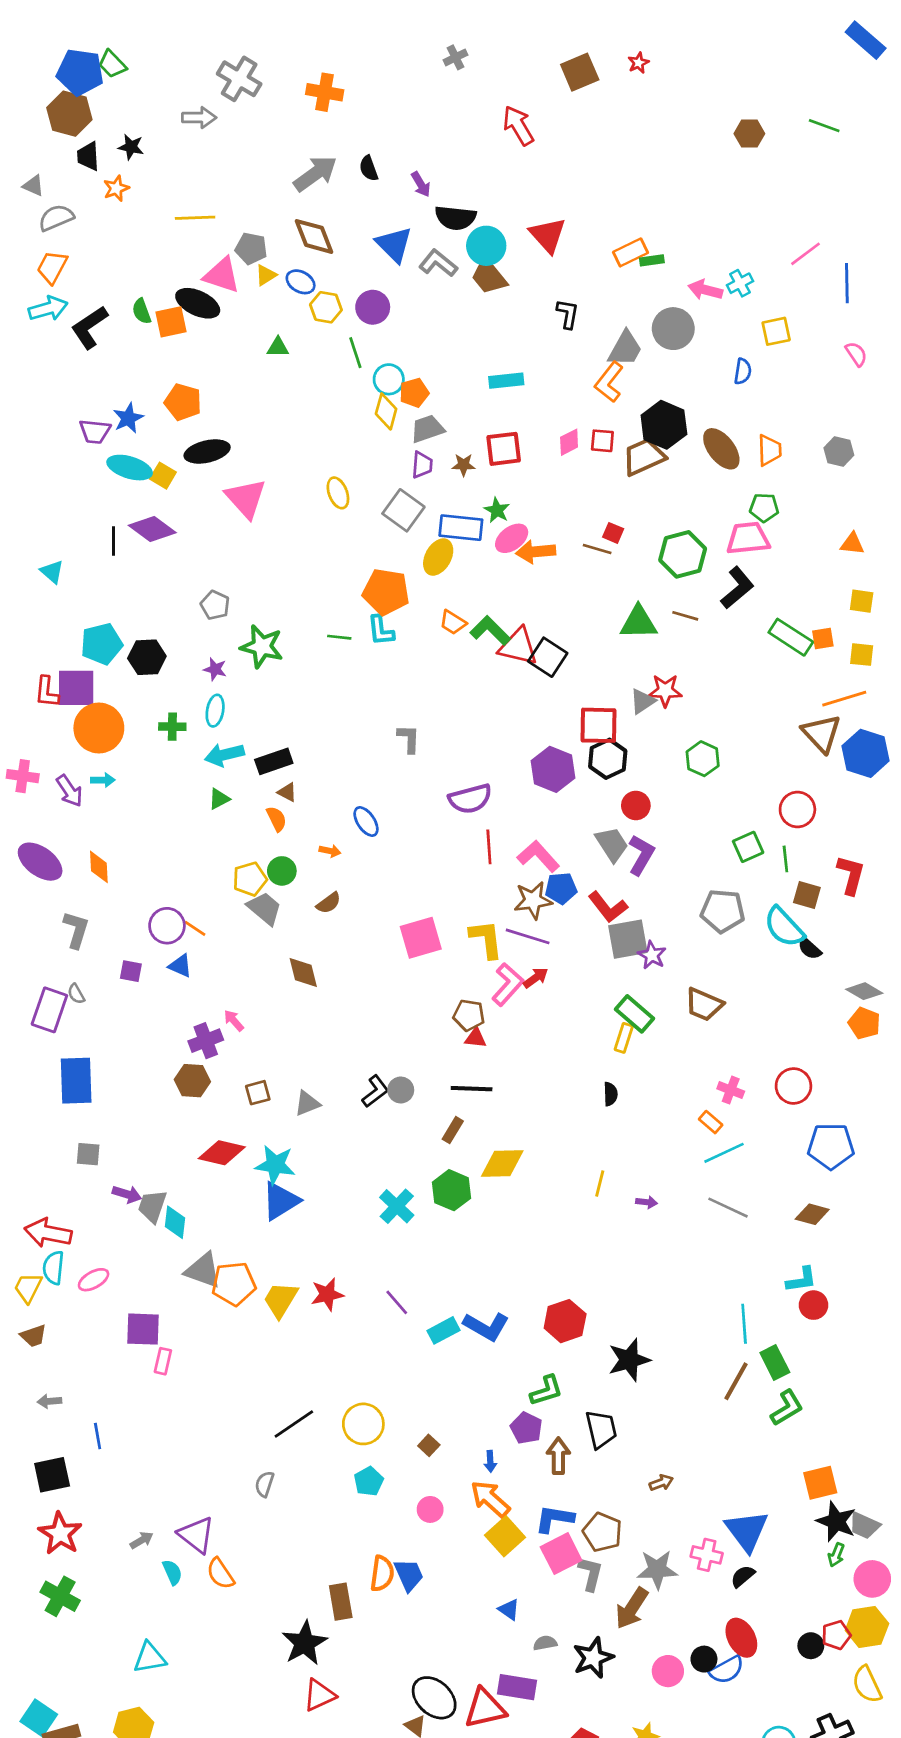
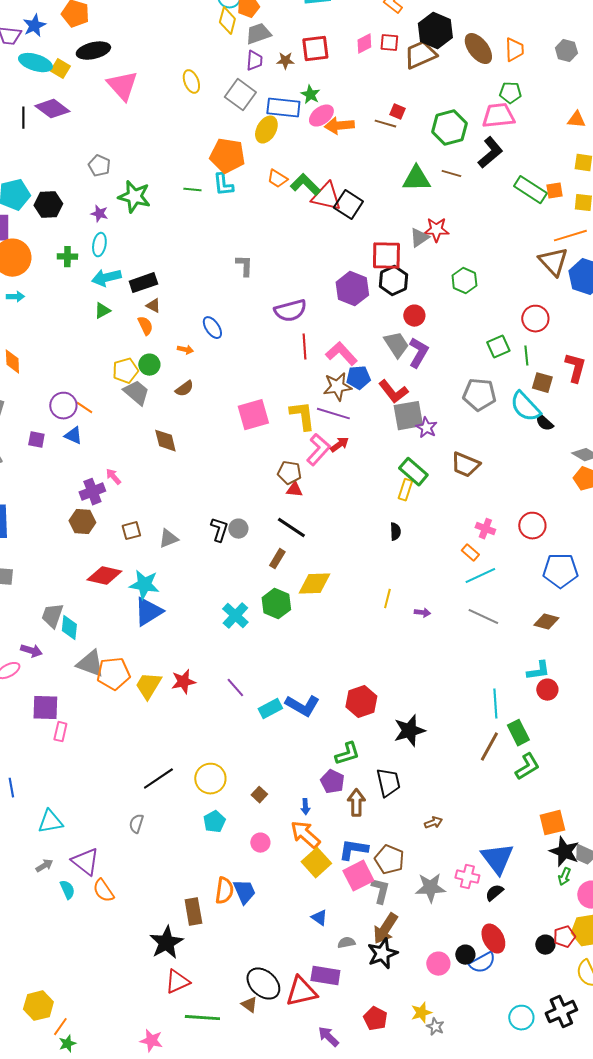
black line: (472, 1089) -> (291, 528), turned 32
black L-shape: (375, 1091) -> (219, 530), turned -35
purple arrow: (127, 1194) -> (31, 651), moved
brown arrow: (632, 1608) -> (385, 929), moved
cyan triangle: (150, 1658) -> (50, 822), moved

